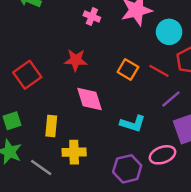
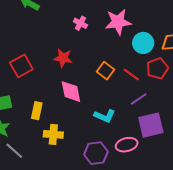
gray line: (41, 167) -> (14, 151), moved

